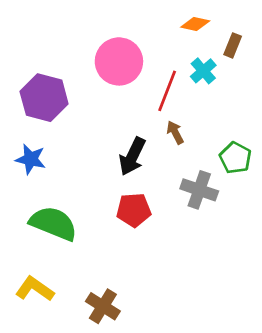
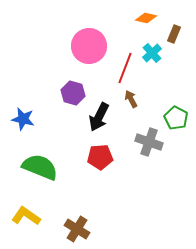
purple hexagon: (44, 98) -> (73, 93), moved, size x0.7

